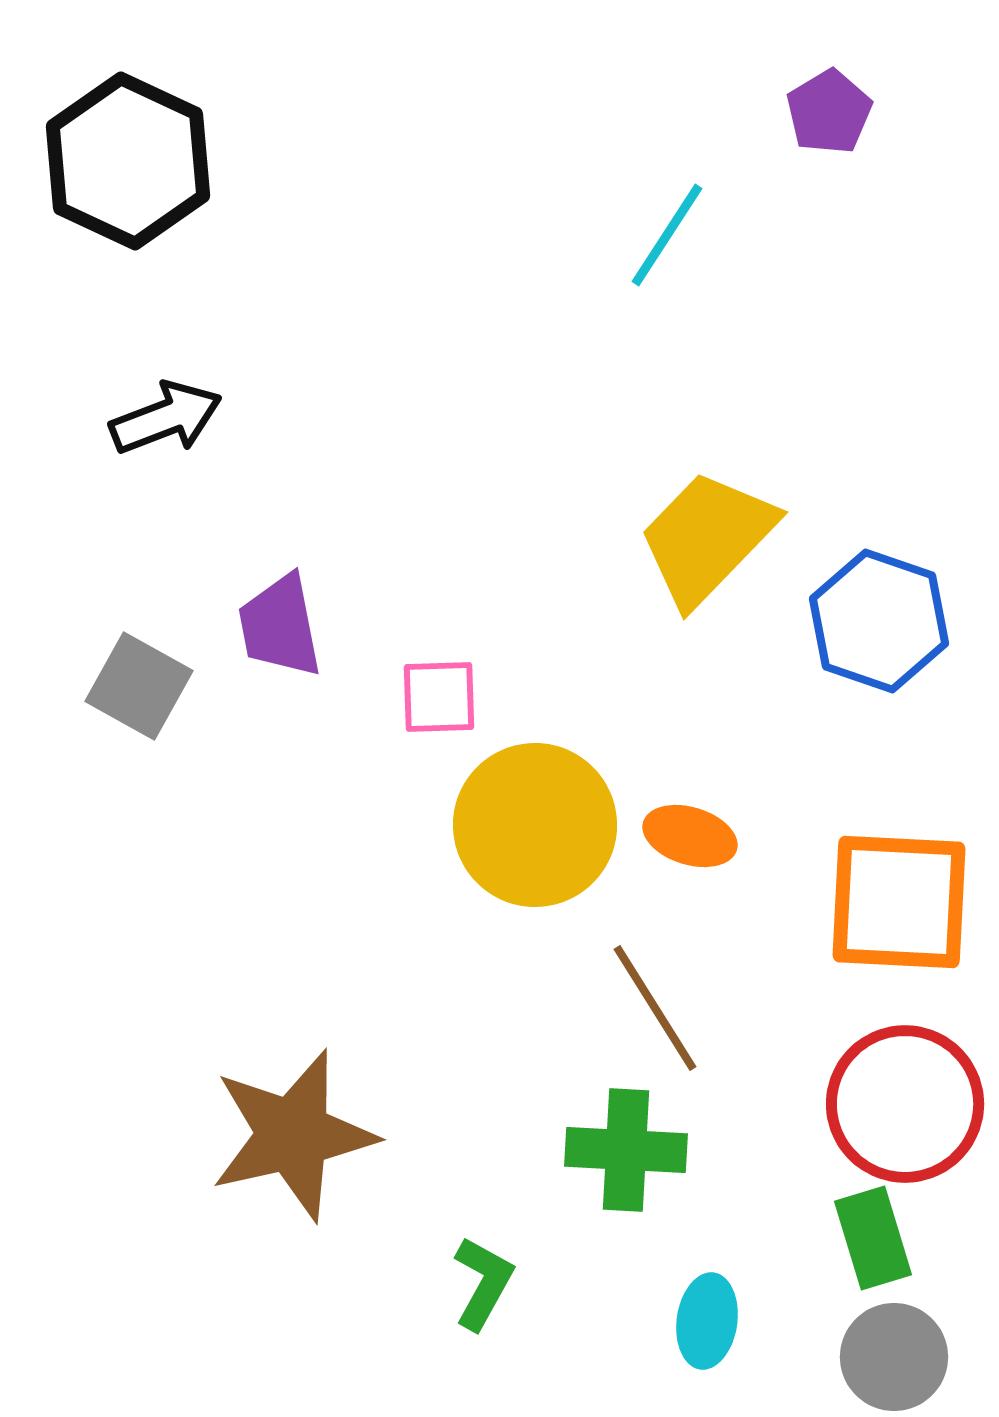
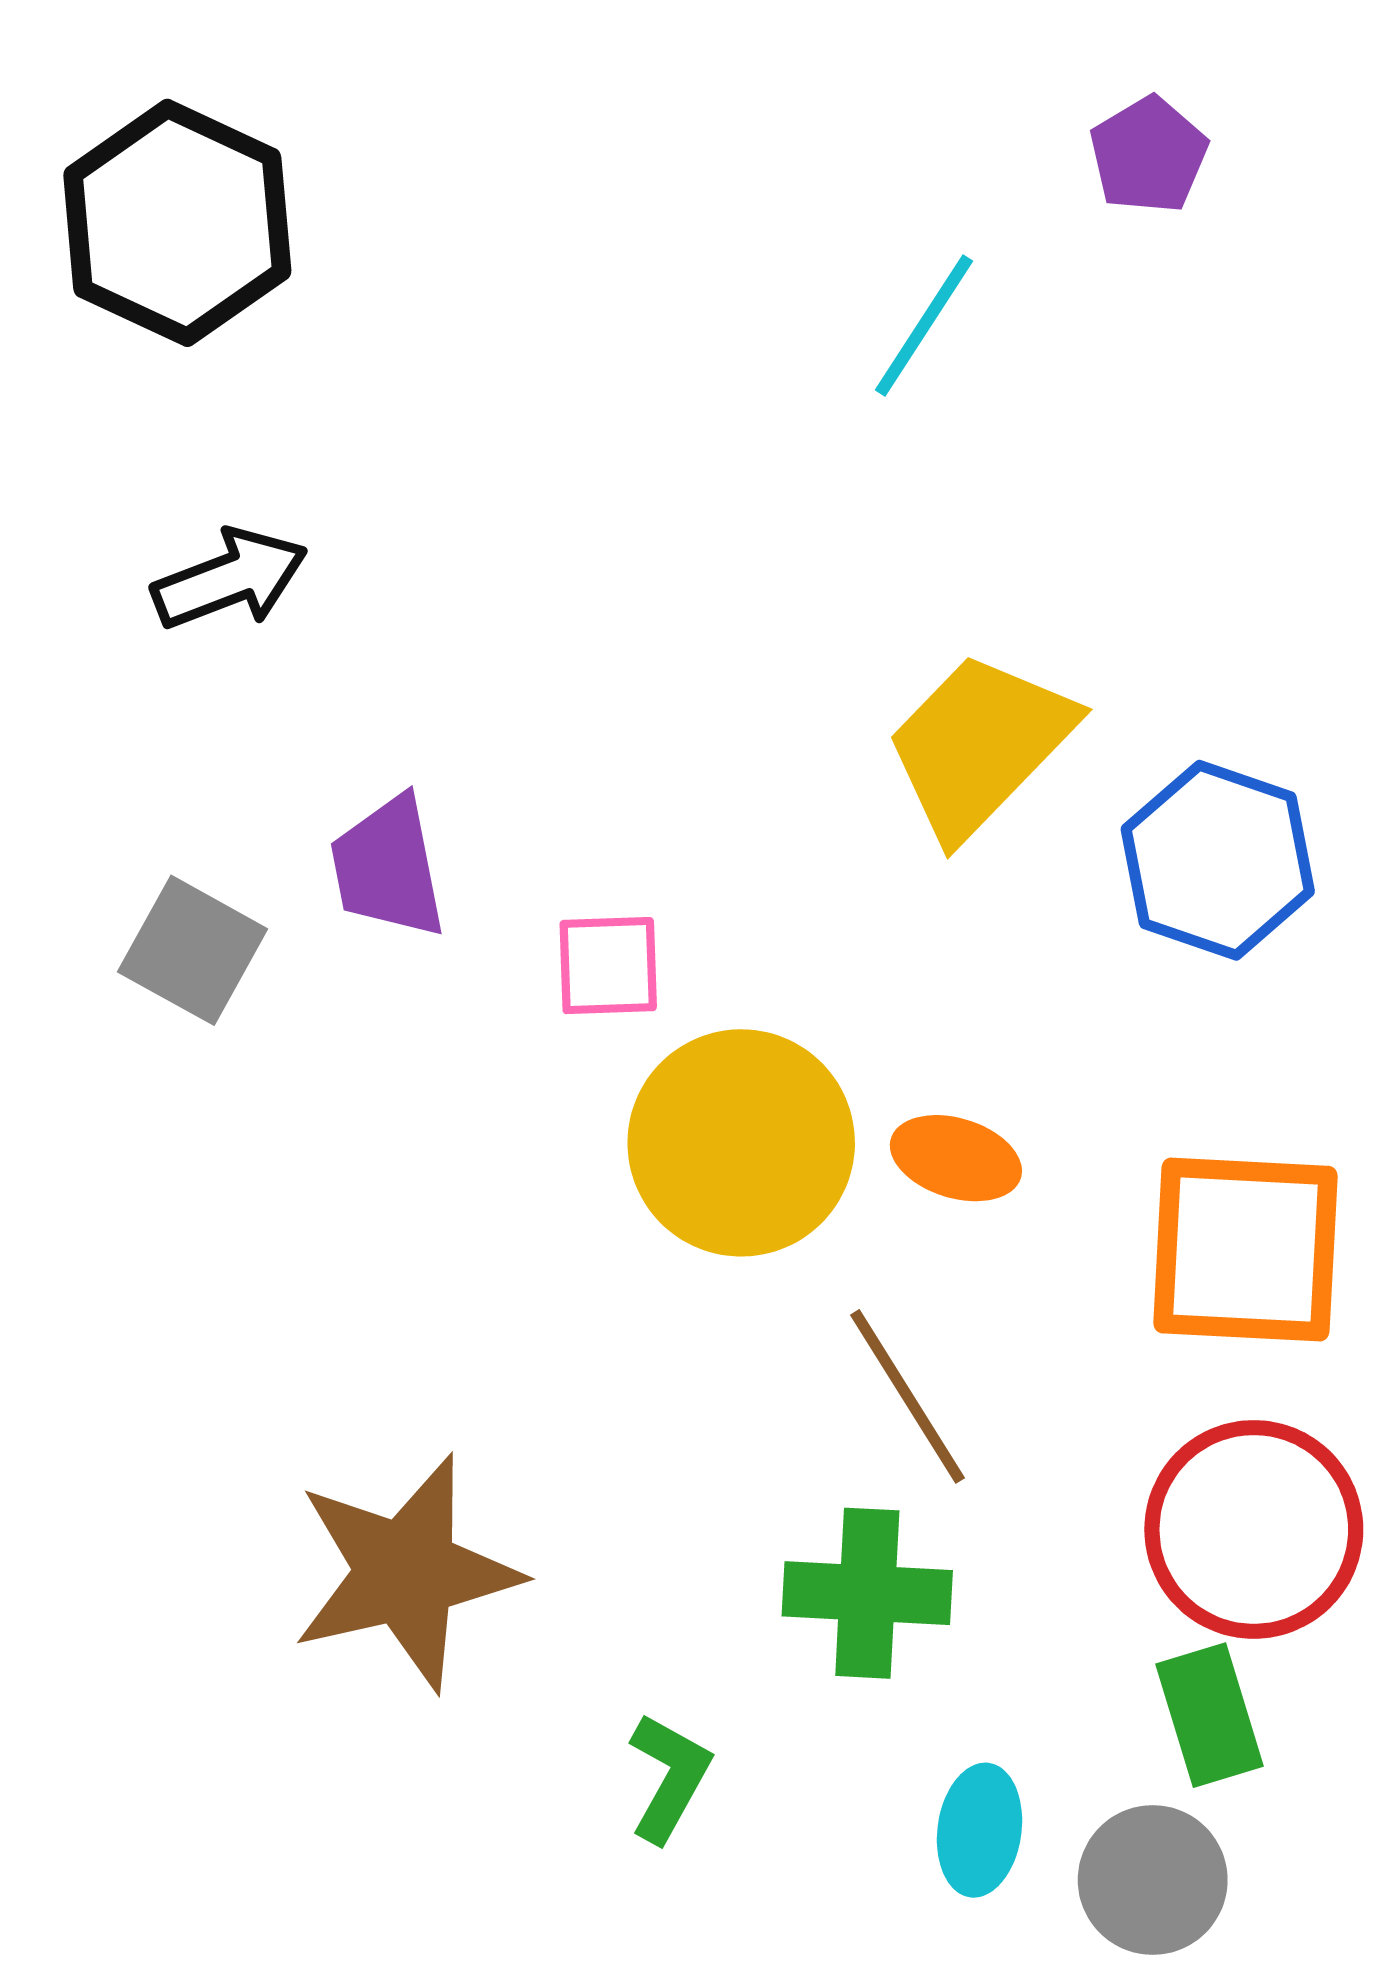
gray circle: (894, 1357) -> (1153, 1880), moved

